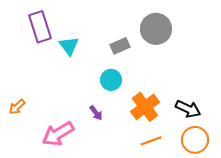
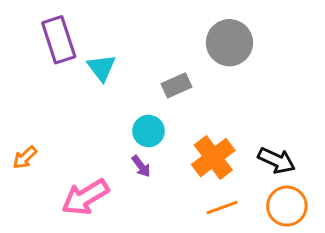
gray rectangle: (120, 46) -> (176, 85), moved
cyan circle: (111, 80) -> (149, 131), moved

